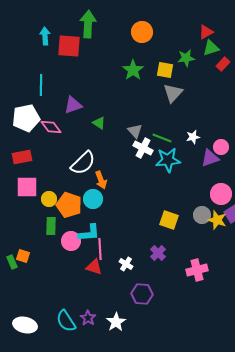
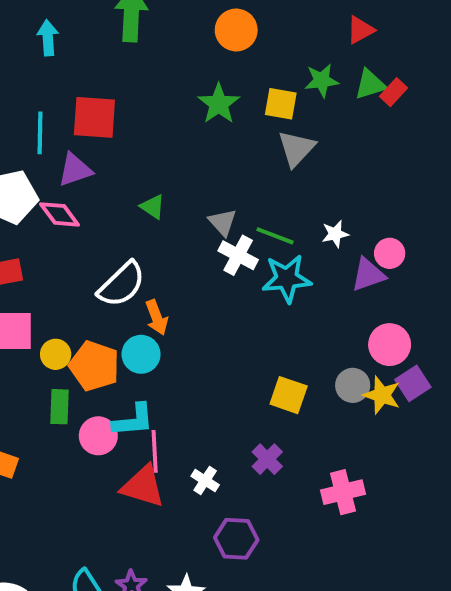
red square: (69, 46) -> (94, 117), moved
green triangle: (211, 48) -> (370, 84), moved
purple triangle: (73, 105) -> (75, 170), moved
red triangle: (94, 267) -> (143, 486), size x1.4

